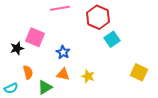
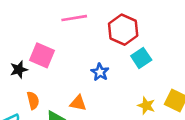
blue star: (63, 52) -> (100, 72), moved
yellow star: (88, 76) -> (146, 106), moved

